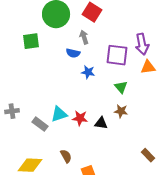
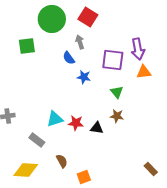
blue semicircle: (73, 53) -> (69, 58), turned 40
gray rectangle: (40, 124) -> (37, 140), moved
brown rectangle: (148, 155) -> (151, 169), moved

